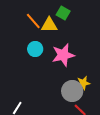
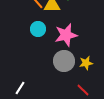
gray circle: (72, 91) -> (64, 61), moved

